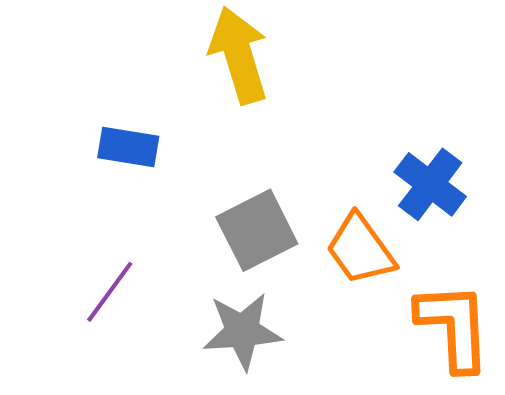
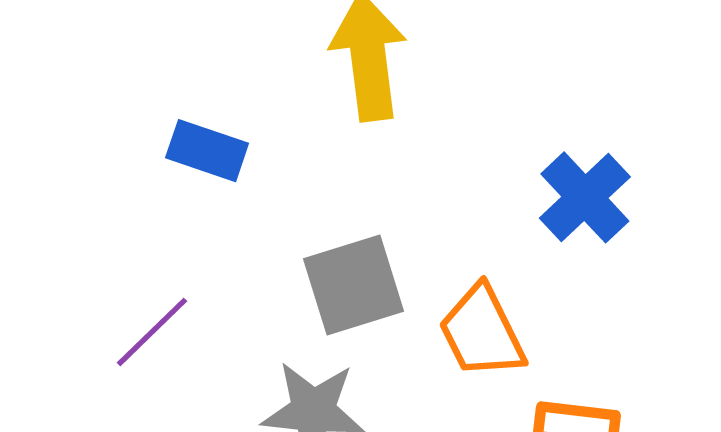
blue cross: (430, 184) -> (585, 197), moved

